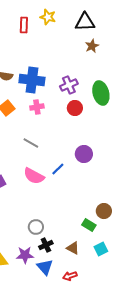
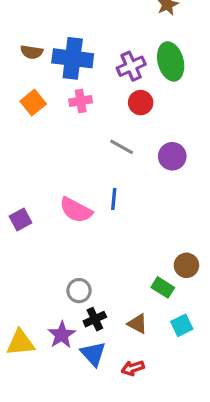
green ellipse: (101, 93) -> (171, 61), moved
gray line: (31, 143) -> (122, 147), moved
purple circle: (84, 154) -> (172, 156), moved
blue line: (58, 169) -> (114, 199), turned -40
purple star: (25, 255) -> (62, 335), turned -30

